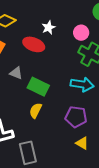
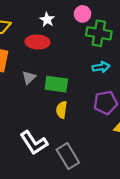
gray triangle: (16, 73) -> (29, 78), turned -48
cyan arrow: (82, 84) -> (101, 67), size x0.7

